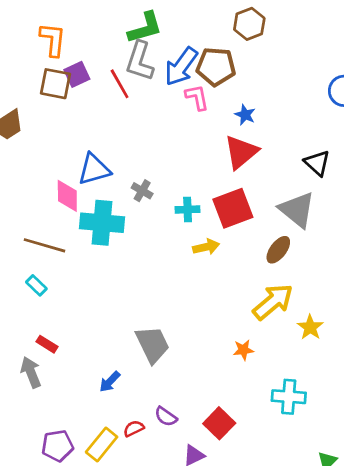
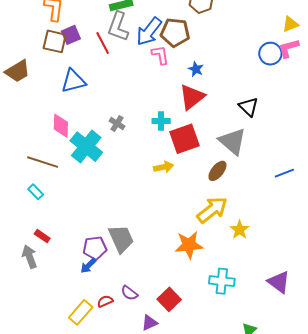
blue triangle: (94, 169) -> (73, 81), moved
cyan cross: (188, 209) -> (161, 121), moved
cyan cross: (102, 223) -> (86, 147), turned 32
orange star: (243, 350) -> (189, 245), size x1.8
purple pentagon: (57, 446) -> (95, 248), moved

